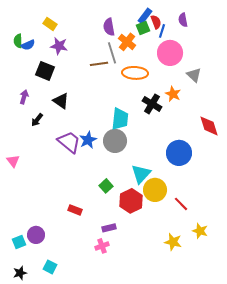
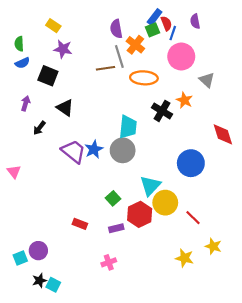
blue semicircle: (28, 45) -> (22, 63), moved
purple rectangle: (109, 228) -> (116, 228), moved
black star: (20, 273) -> (39, 280), moved

